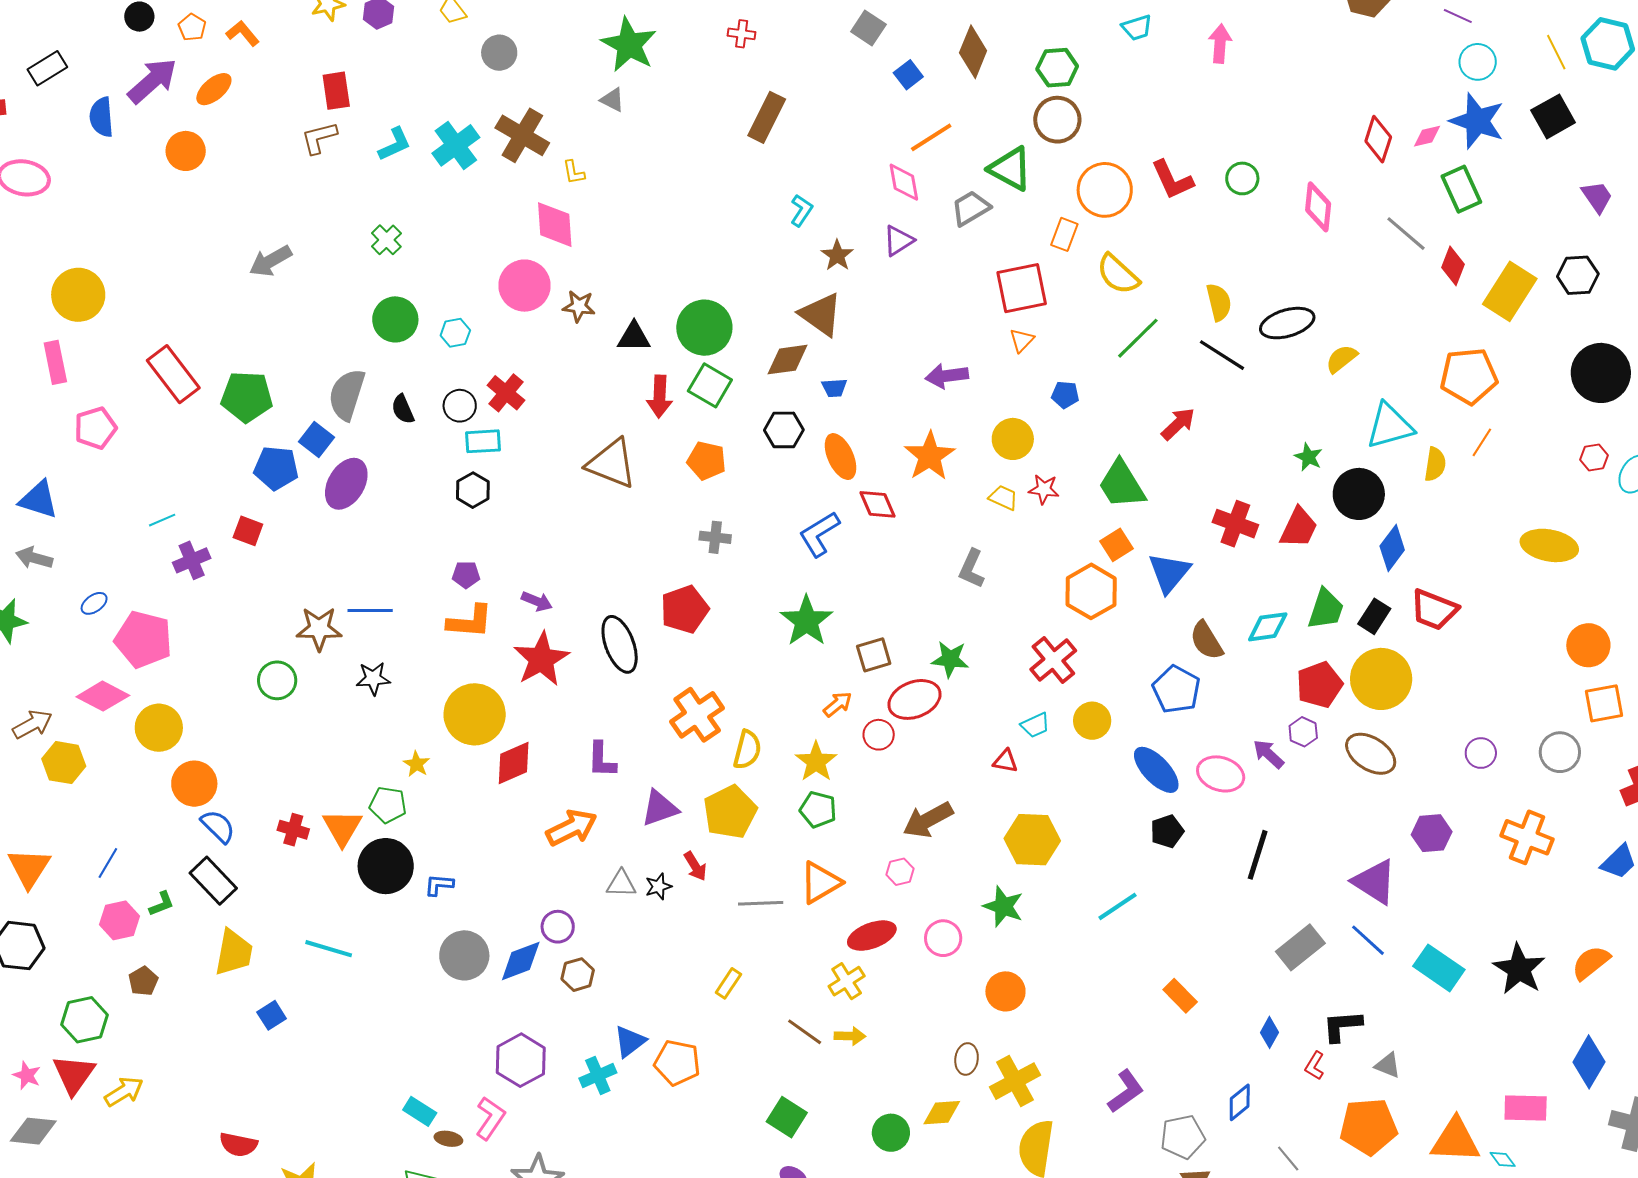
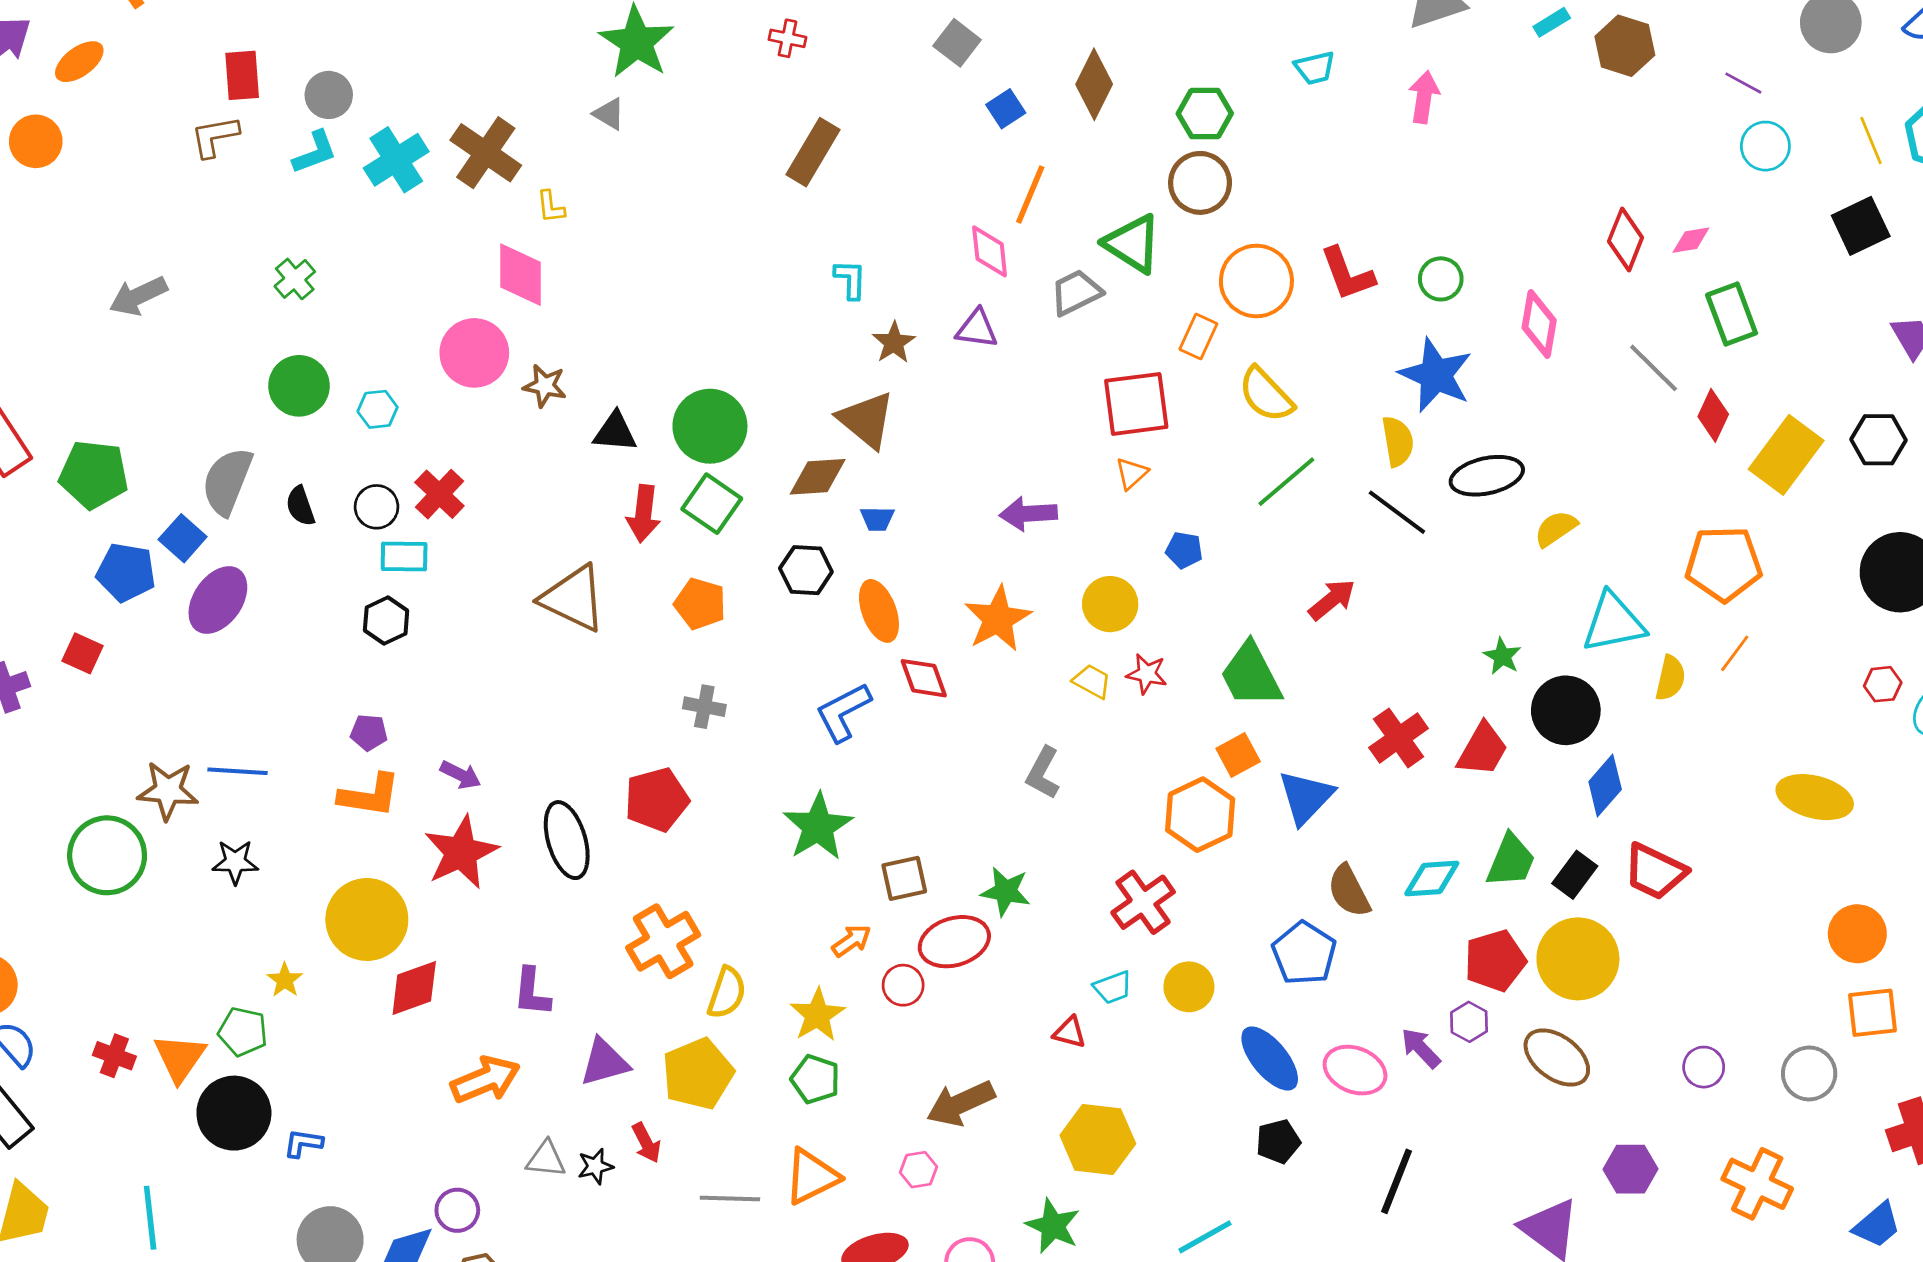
gray circle: (499, 53) -> (329, 95), moved
blue star: (1477, 121) -> (1436, 375), moved
orange line: (931, 137) -> (1030, 194), turned -39
cyan L-shape: (801, 210) -> (850, 279), turned -36
purple triangle: (898, 241) -> (977, 329), turned 36
red cross: (1235, 524) -> (1399, 738), turned 30
green circle: (277, 680) -> (107, 855), size x1.5
cyan line: (329, 949) -> (150, 1218), turned 63

